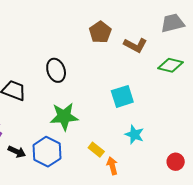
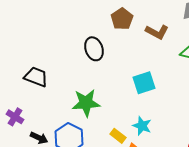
black ellipse: (56, 70) -> (94, 49), moved
cyan star: (134, 135) -> (142, 126), moved

